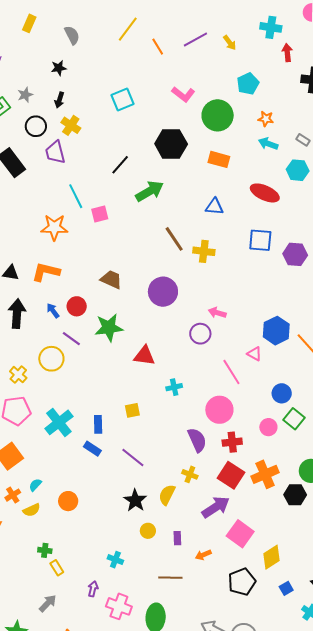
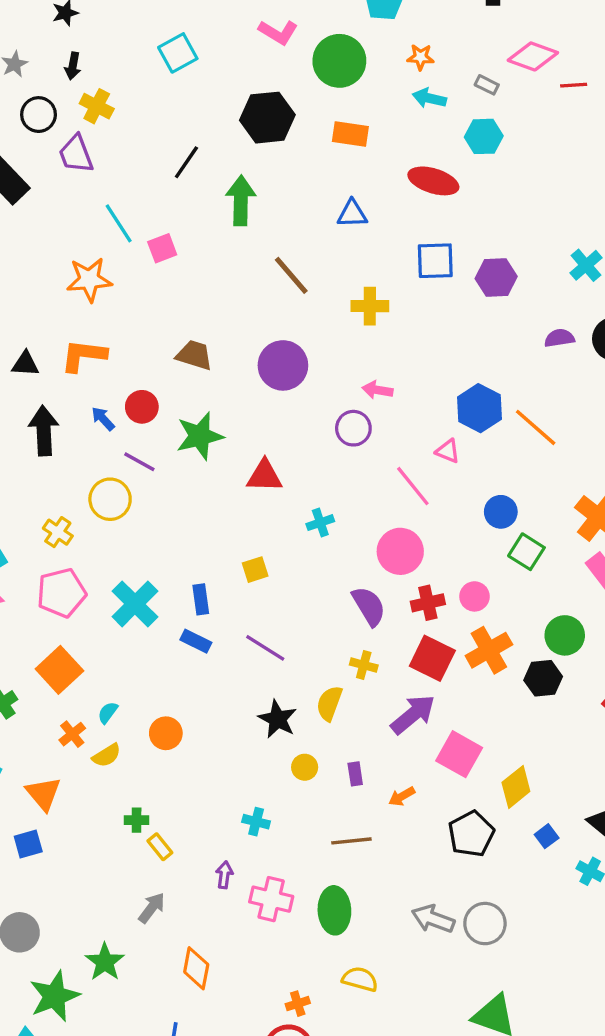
green arrow: (150, 191) -> (241, 201), turned -52
yellow cross: (204, 251) -> (370, 306), moved
pink circle: (268, 427) -> (474, 596), moved

